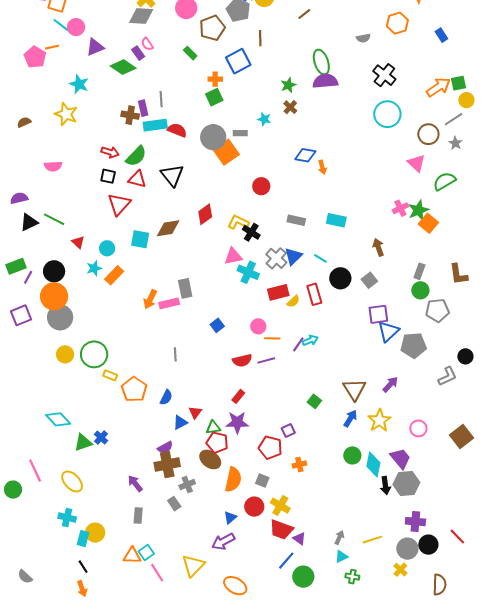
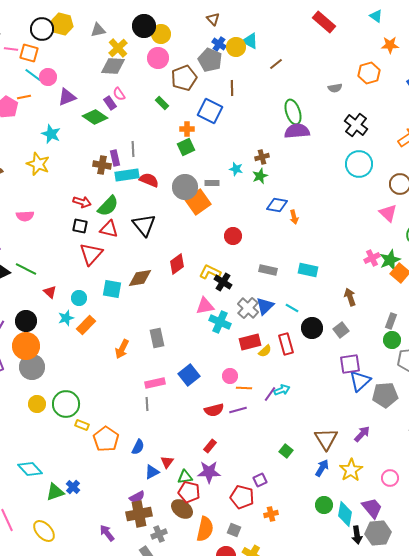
blue square: (238, 61) -> (210, 111), turned -35
green star: (288, 85) -> (260, 176), moved
brown cross: (290, 107) -> (262, 157), turned 32
pink rectangle: (169, 303) -> (155, 383), moved
blue square: (217, 325) -> (189, 375), size x1.5

